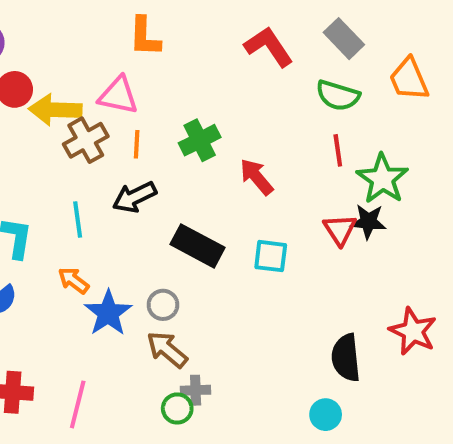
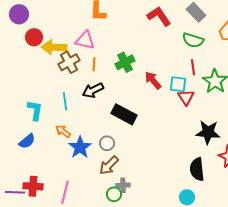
black star: (368, 222) -> (208, 132), moved, size x1.4
red triangle: (340, 230) -> (186, 97), moved
cyan square: (271, 256) -> (178, 84), moved
brown arrow: (167, 350) -> (109, 165), turned -85

